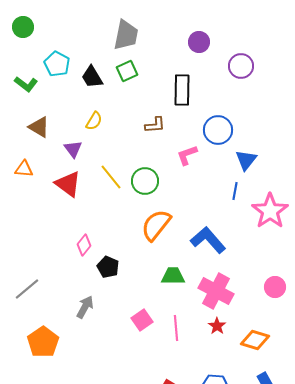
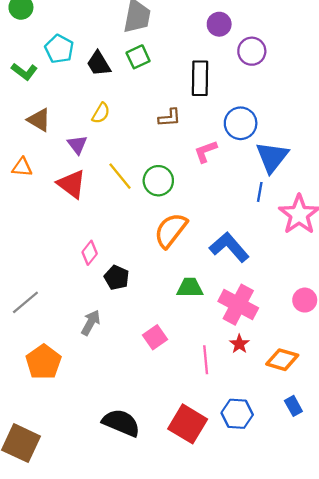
purple circle: (241, 66) -> (252, 51), moved
blue triangle: (246, 160) -> (272, 157), size x1.4
pink line: (176, 328) -> (206, 360), moved

